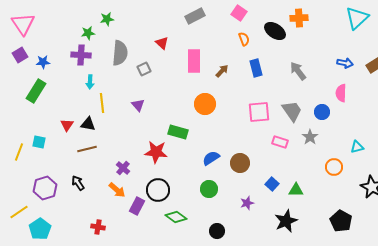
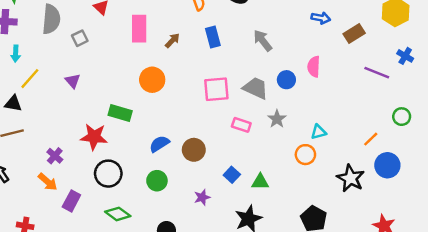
blue arrow: (345, 63) -> (321, 18), moved
yellow line: (102, 103) -> (30, 79), turned 48
gray trapezoid: (292, 111) -> (256, 88), turned -30
blue circle: (322, 112) -> (286, 80), moved
cyan triangle: (357, 147) -> (318, 132), moved
black circle: (158, 190) -> (108, 174), moved

